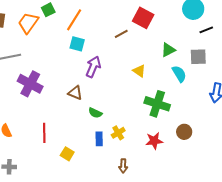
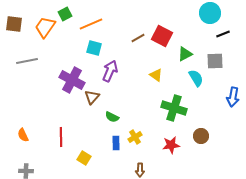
red square: (143, 18) -> (162, 36), moved
orange line: (74, 20) -> (91, 24), turned 35
purple cross: (30, 84) -> (72, 80), moved
brown triangle: (75, 93) -> (92, 97), turned 49

